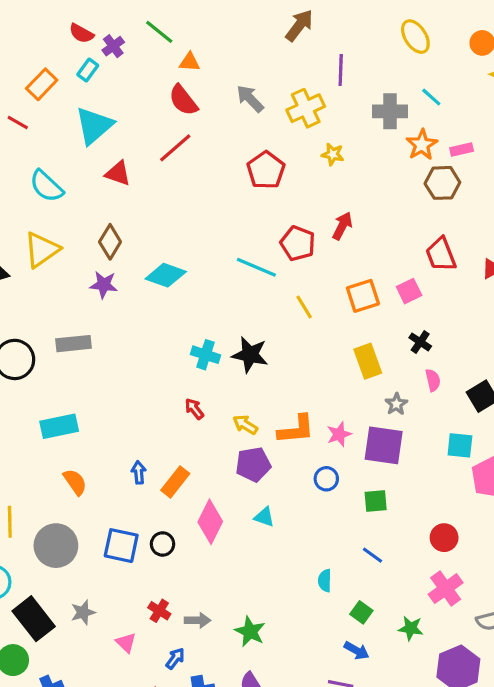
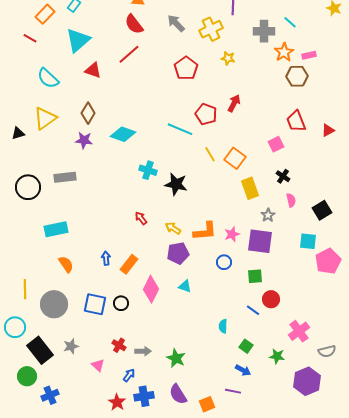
orange square: (363, 296) -> (235, 158), moved, turned -35
cyan cross: (205, 355) -> (148, 170), moved
red circle: (444, 538) -> (271, 299), moved

